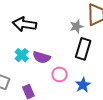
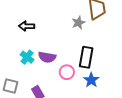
black arrow: (25, 24) -> (27, 26), size x0.7
black rectangle: (83, 49) -> (86, 57), moved

